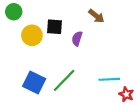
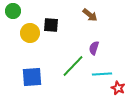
purple semicircle: (77, 39) -> (94, 48), moved
green line: (64, 80) -> (73, 66), moved
blue square: (34, 83) -> (32, 77), turned -30

